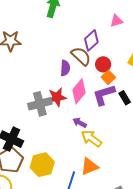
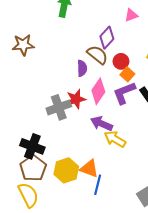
purple arrow: (80, 123) -> (101, 124), size x1.5
orange triangle: (89, 166) -> (89, 169), moved, turned 48

